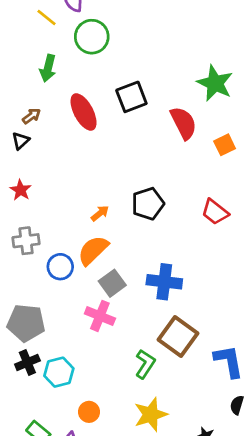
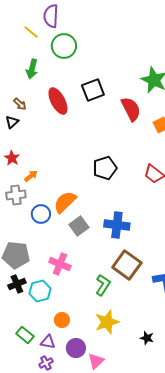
brown arrow: (31, 116) -> (20, 104), turned 80
orange arrow: (100, 213) -> (31, 176), moved
pink cross: (100, 316) -> (60, 264), moved

